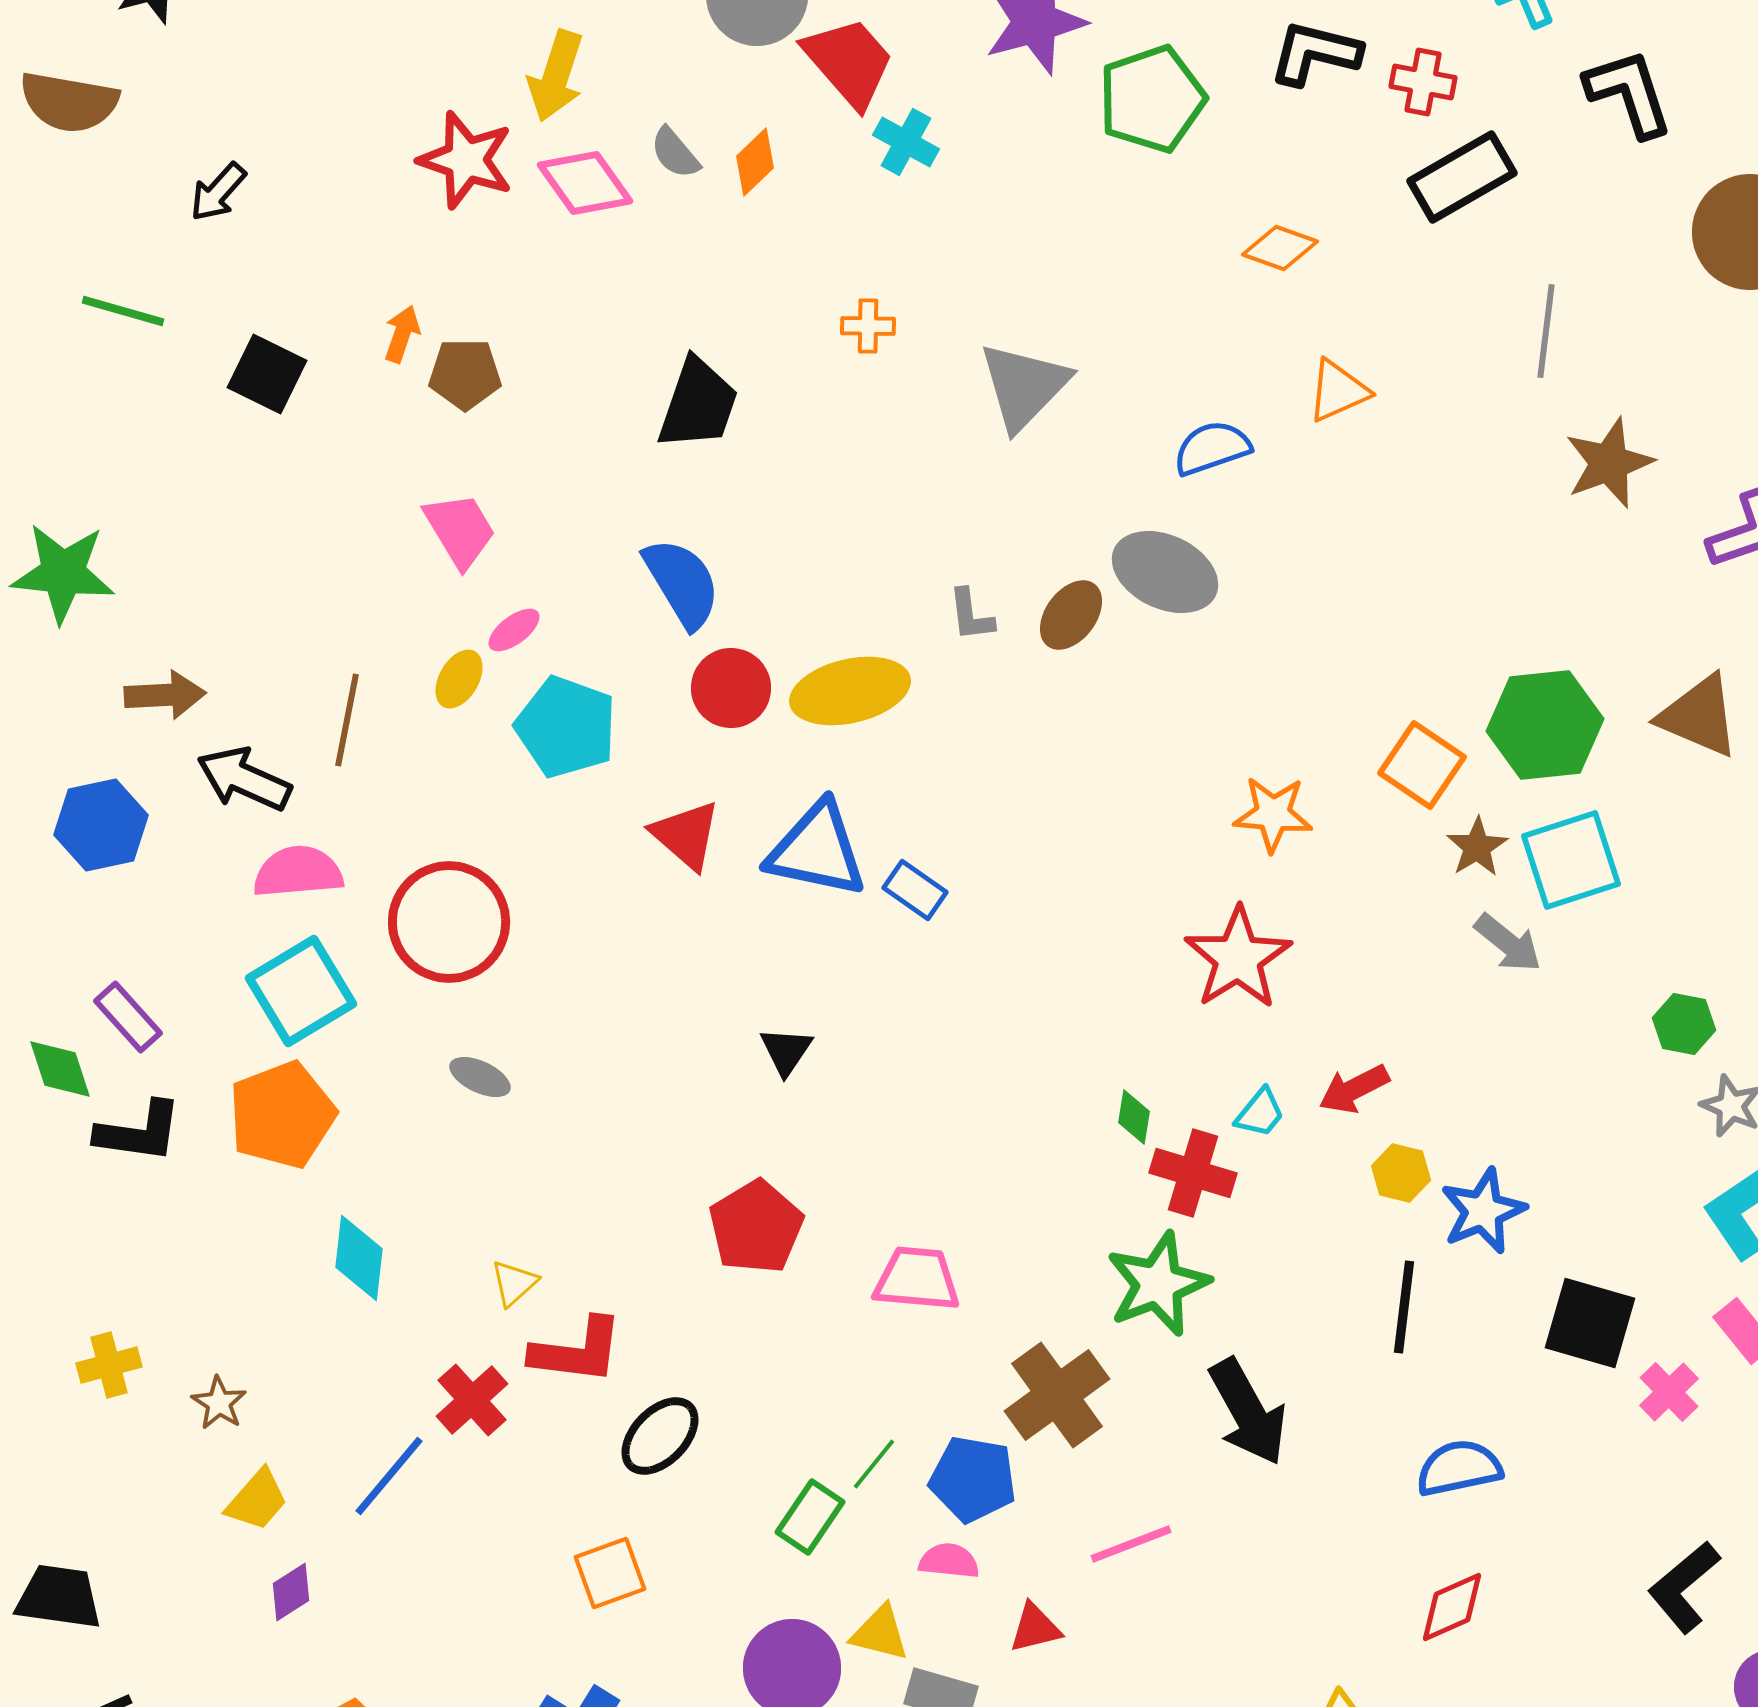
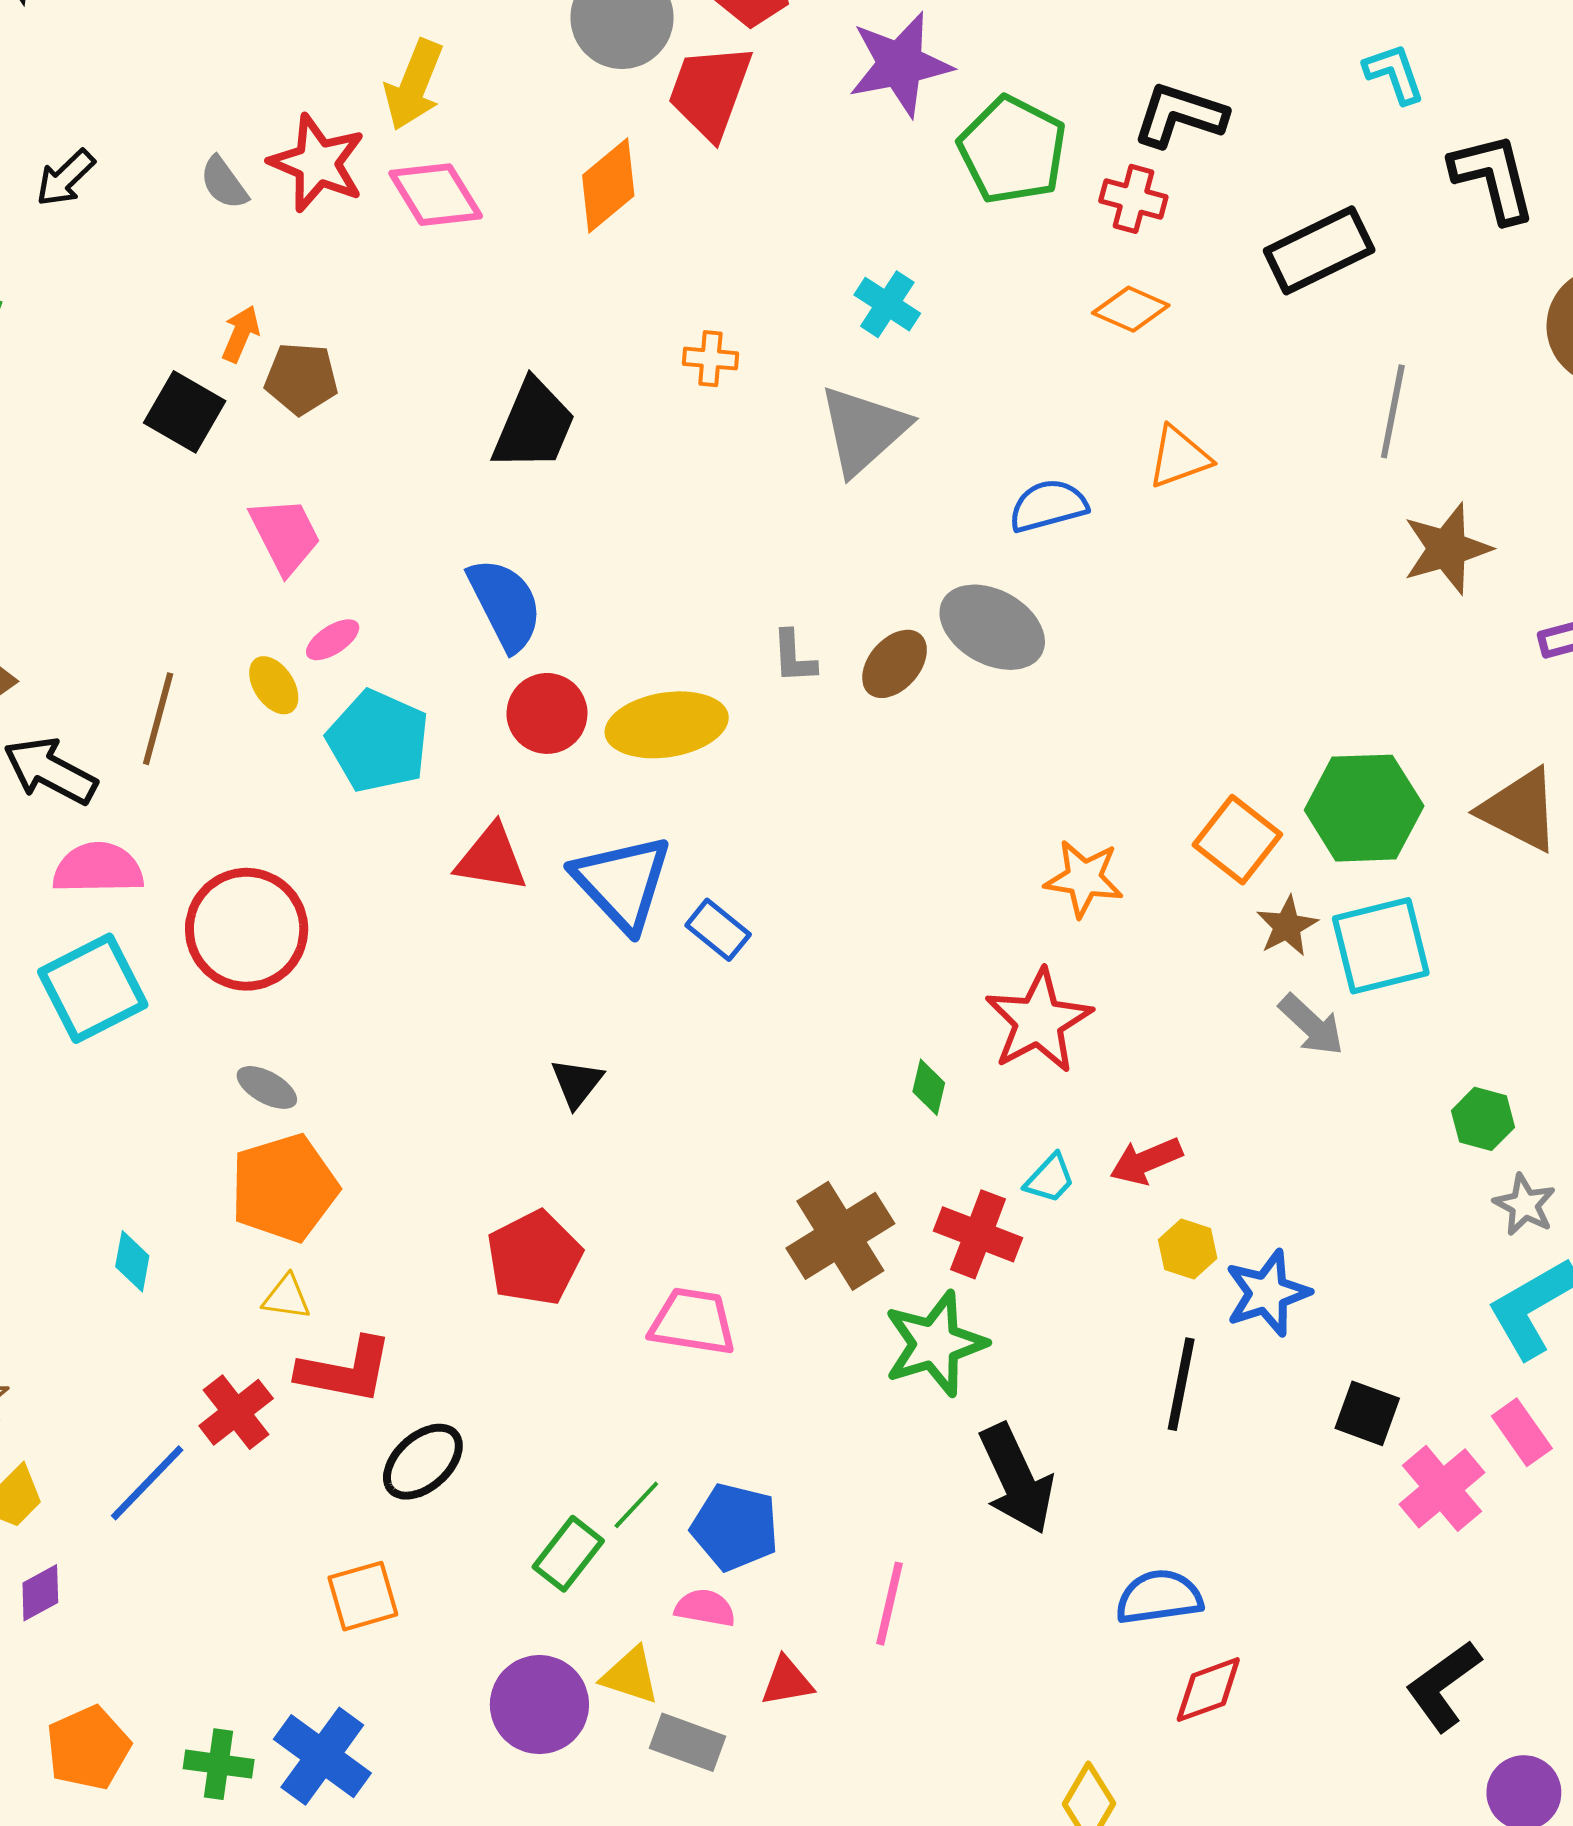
red trapezoid: (849, 62) -> (710, 91), turned -123
red cross: (1423, 82) -> (1133, 199), moved
green pentagon: (1152, 99) -> (1012, 150), turned -30
cyan cross: (906, 142) -> (887, 304), moved
gray semicircle: (675, 153) -> (224, 183), moved
orange diamond: (755, 162) -> (608, 185), size x1.4
black square: (267, 374) -> (185, 412), moved
yellow ellipse: (459, 679) -> (274, 685), turned -68
red triangle: (686, 835) -> (491, 858), turned -36
blue triangle: (817, 850) -> (622, 883), turned 31
orange pentagon: (282, 1115) -> (284, 1188), moved
green diamond: (1134, 1117) -> (929, 1087), moved
cyan diamond: (359, 1258) -> (132, 1261), size x0.7
yellow triangle: (514, 1283) -> (287, 1297), turned 46
black square: (1590, 1323) -> (1367, 1413), size x0.7
pink cross: (1669, 1392) -> (1442, 1488), size x1.4
brown cross: (1057, 1395) -> (840, 1236), moved
blue semicircle: (1459, 1468) -> (1159, 1597), moved
pink line: (1131, 1544) -> (890, 1604), turned -60

